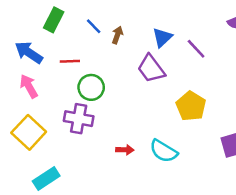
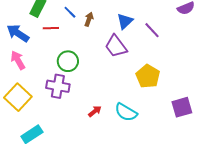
red line: (70, 61) -> (51, 28), moved
red arrow: (125, 150) -> (95, 111), turned -40

